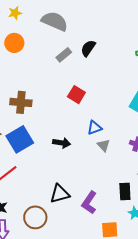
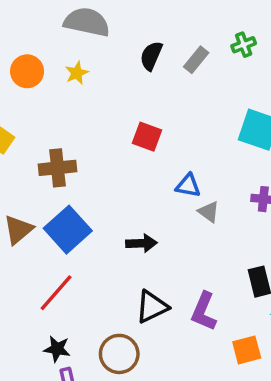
yellow star: (15, 13) -> (77, 73), moved
gray rectangle: (64, 55) -> (196, 60), moved
blue triangle: (95, 128) -> (188, 186), turned 42
black arrow: (62, 143) -> (141, 243), moved

